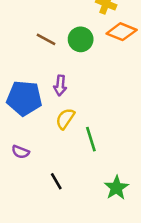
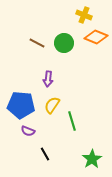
blue pentagon: (24, 98) -> (21, 105), moved
purple semicircle: (20, 152) -> (28, 131), moved

